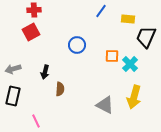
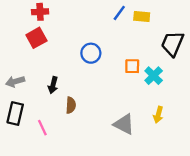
yellow rectangle: (128, 19) -> (142, 17), moved
yellow arrow: (134, 97) -> (158, 115), size x0.6
pink line: (36, 121) -> (42, 128), moved

